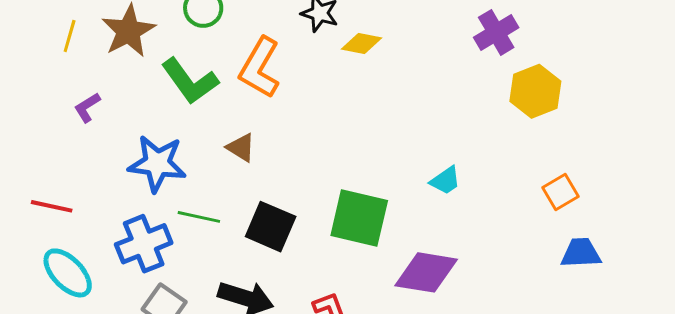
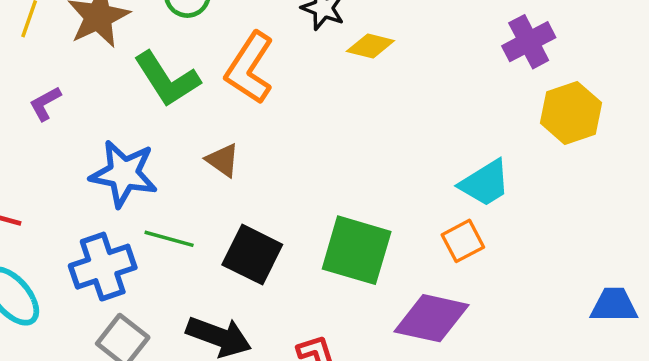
cyan trapezoid: (445, 181) -> (485, 183), moved, size x1.4
orange square: (560, 192) -> (463, 241), moved

